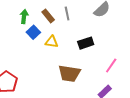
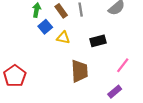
brown trapezoid: (69, 73) -> (80, 71), turned -105

